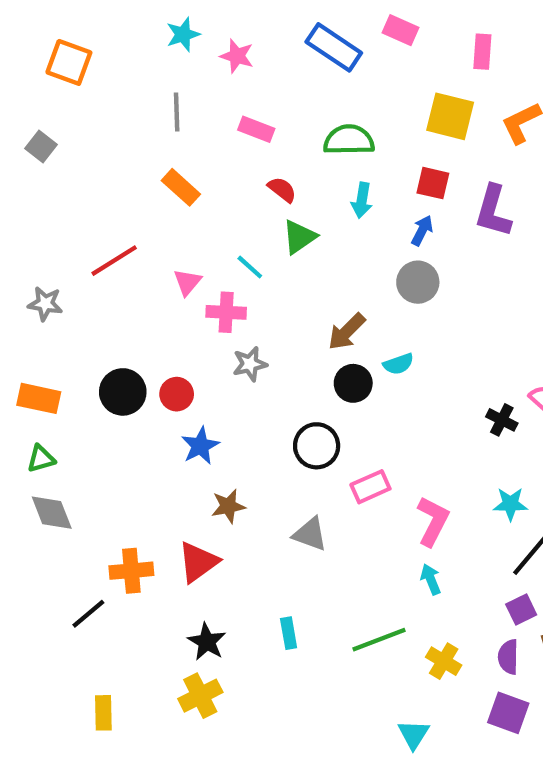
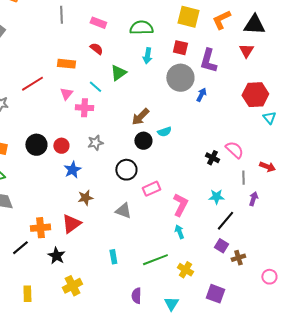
orange rectangle: (181, 187) -> (66, 64), moved, turned -36
red semicircle: (282, 190) -> (96, 49), moved
blue arrow: (422, 230) -> (201, 95), moved
gray circle: (418, 282) -> (180, 78), moved, size x1.4
gray star: (250, 364) -> (95, 143), moved
purple square: (521, 609) -> (221, 246), turned -32
black star: (207, 642) -> (56, 256), moved
purple semicircle: (508, 657) -> (136, 296), moved

